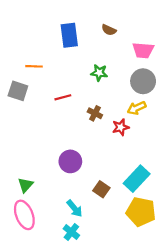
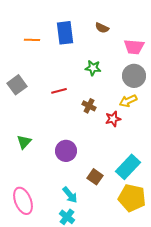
orange line: (34, 66) -> (32, 40), moved
gray square: (18, 91) -> (17, 85), turned 36
green triangle: (25, 185) -> (24, 142), moved

